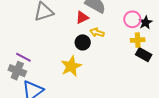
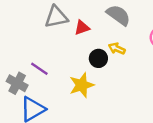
red triangle: (82, 17) -> (82, 28), moved
purple line: (23, 57) -> (39, 69), moved

